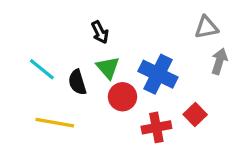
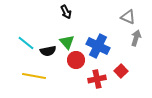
gray triangle: (206, 27) -> (128, 17), turned 35
black arrow: (100, 32) -> (66, 12), moved
black semicircle: (77, 82) -> (48, 51), turned -84

